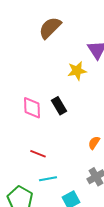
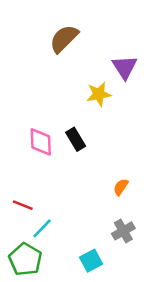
red line: (38, 154) -> (23, 205), moved
cyan line: (48, 179) -> (42, 228), moved, turned -36

